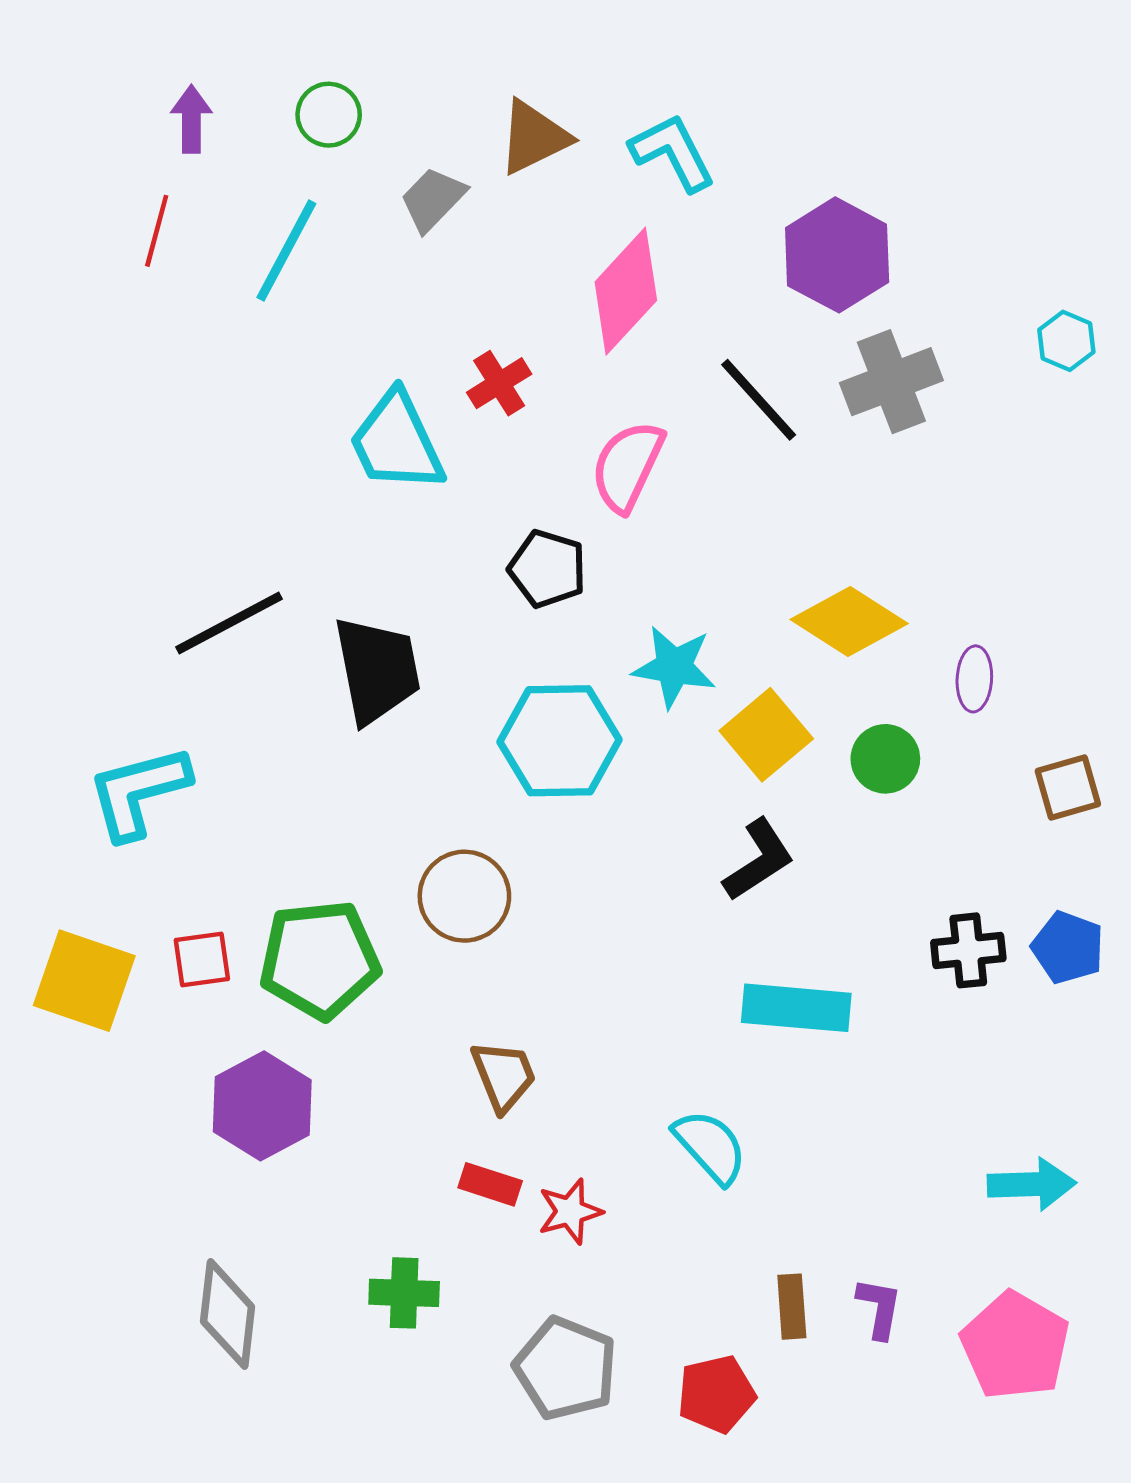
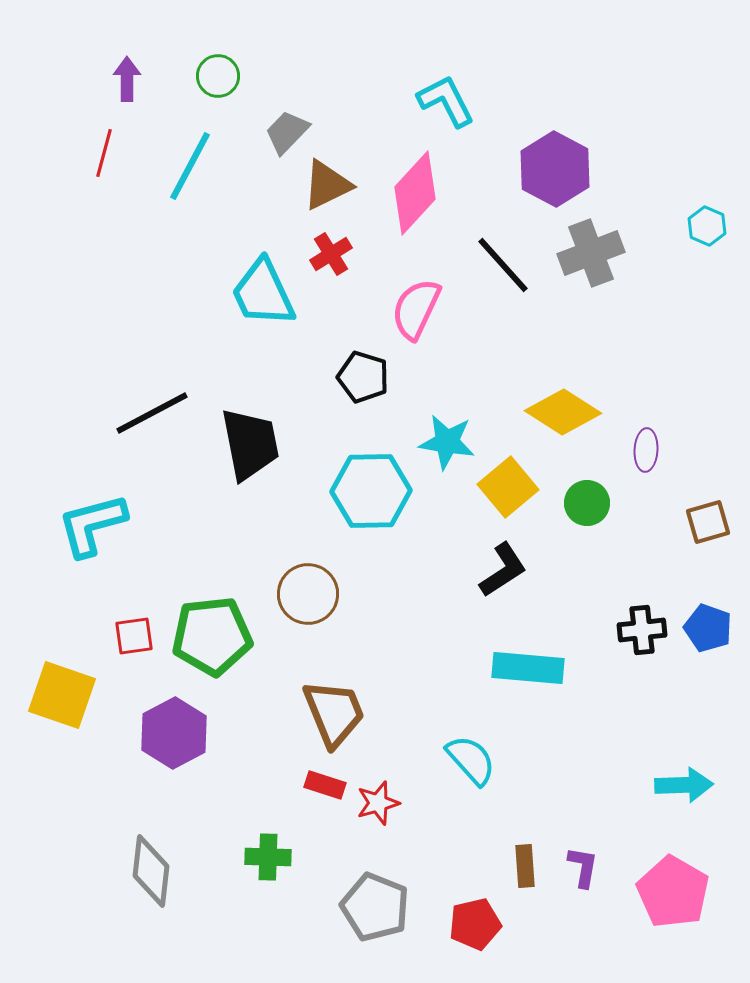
brown triangle: (534, 137) -> (327, 185), moved
yellow square: (84, 981) -> (62, 695), moved
brown trapezoid: (504, 1076) -> (334, 713), size x1.4

